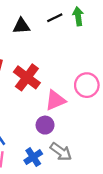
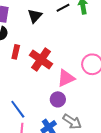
black triangle: (21, 26) -> (35, 16), turned -42

